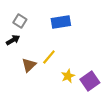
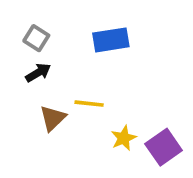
black arrow: (13, 40) -> (38, 73), moved
yellow line: (49, 57) -> (89, 104), turned 56

